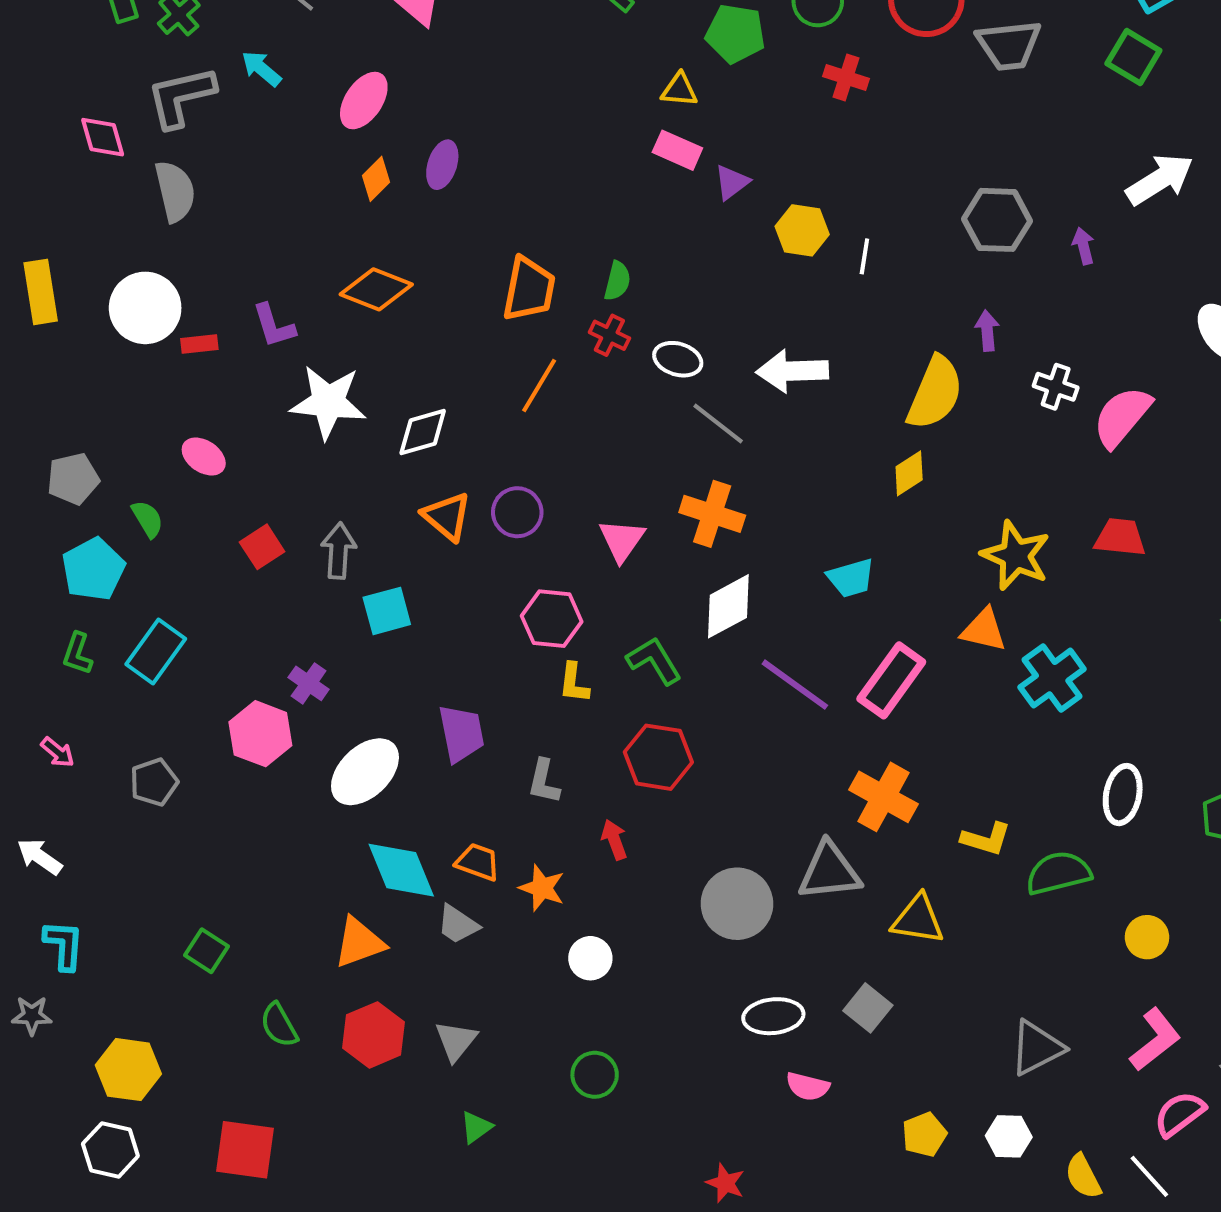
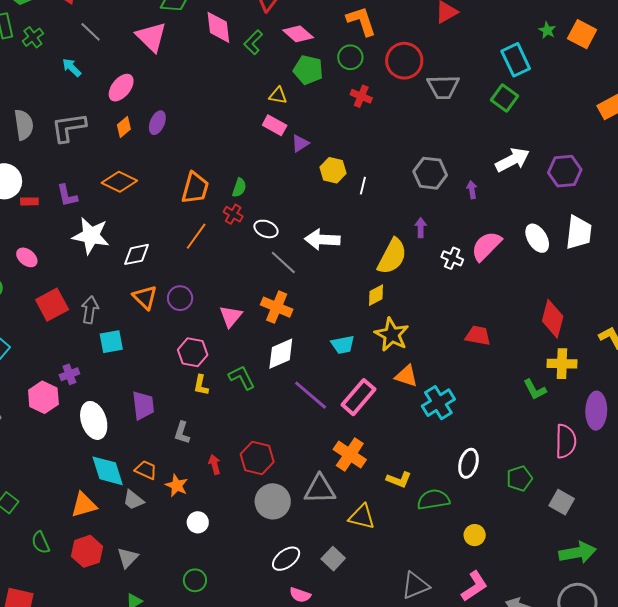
gray L-shape: (181, 97) -> (69, 127), moved
pink semicircle: (1122, 417) -> (486, 246), moved
red square: (262, 547) -> (52, 305), size x1.5
yellow star: (1016, 556) -> (392, 335), moved
purple cross: (309, 683) -> (69, 374), turned 30
red hexagon: (658, 757) -> (257, 458), moved
white ellipse: (365, 772) -> (94, 420), turned -69
white ellipse: (773, 1016) -> (286, 559), turned -36

